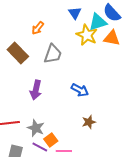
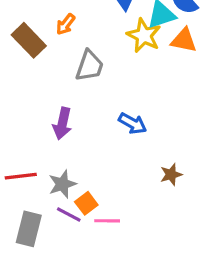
brown rectangle: (18, 53) -> (29, 40), moved
brown star: (89, 122) -> (171, 175), moved
gray star: (36, 128) -> (62, 184), turned 30

